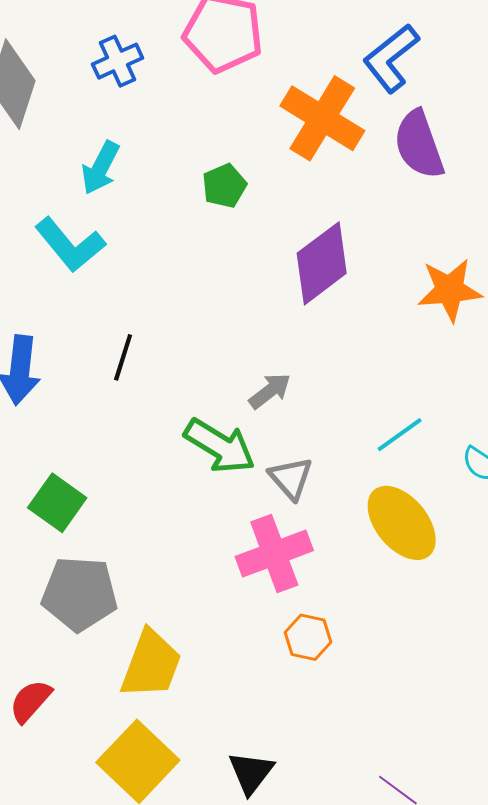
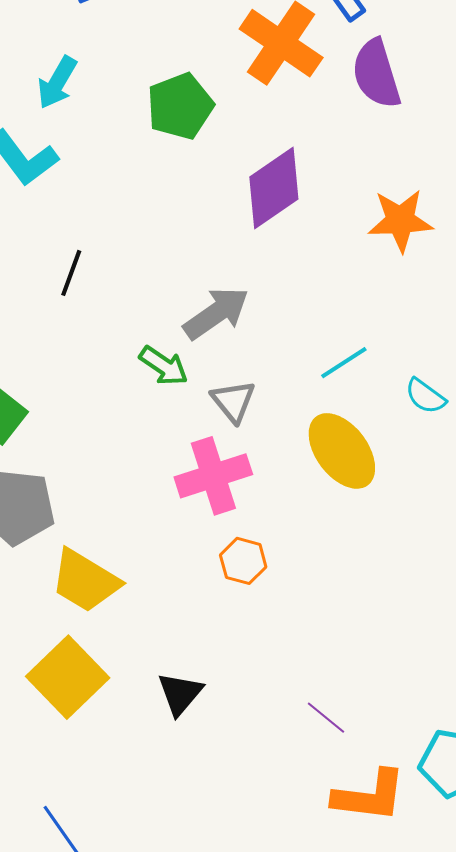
green pentagon: (224, 186) -> (180, 106), size x1.5
gray arrow: (270, 391) -> (216, 313), size x1.5
green arrow: (220, 446) -> (164, 366), size x0.7
yellow trapezoid: (151, 664) -> (85, 581), turned 98

